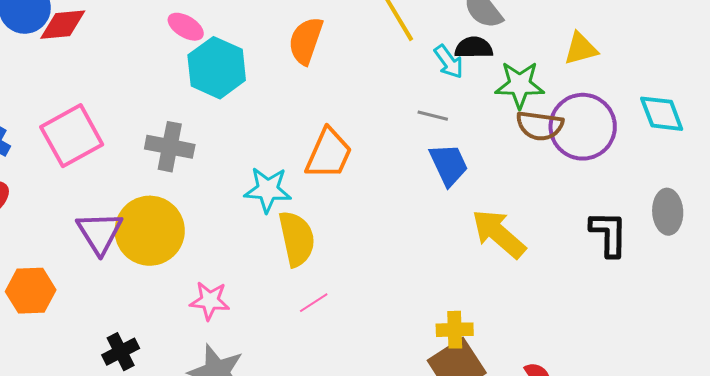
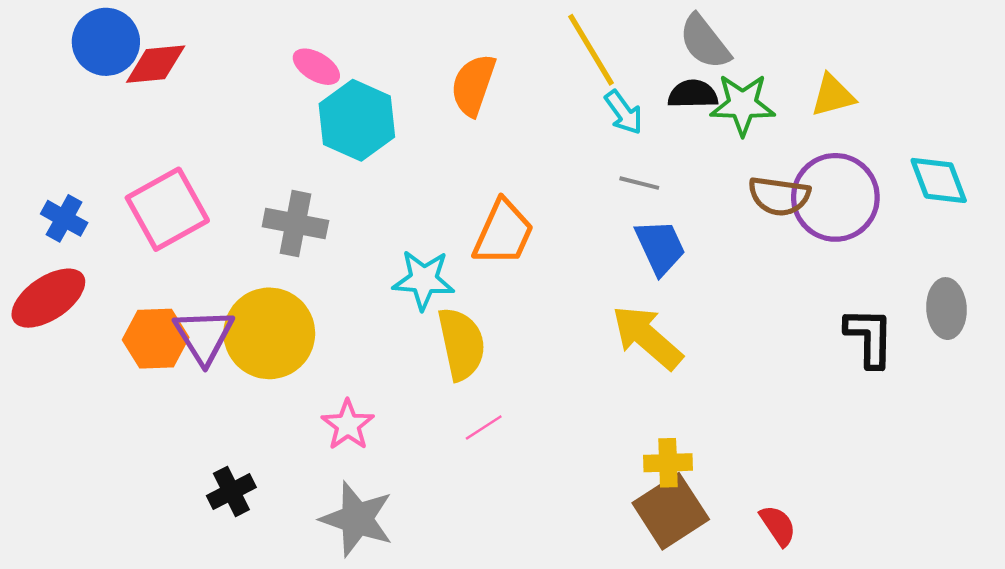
cyan arrow: (449, 62) -> (624, 112), moved
green star: (520, 85) -> (743, 105), moved
yellow arrow: (499, 234) -> (647, 337), moved
orange hexagon: (31, 291) -> (156, 339), moved
pink star: (210, 301) -> (348, 425), turned 30

